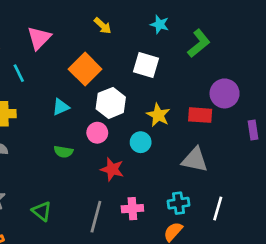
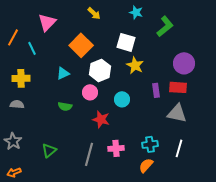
yellow star: (158, 115) -> (135, 65), moved
red rectangle: (200, 115) -> (178, 87), moved
purple rectangle: (253, 130) -> (156, 90), moved
gray triangle: (195, 160) -> (177, 113), moved
green triangle: (42, 211) -> (49, 150), turned 42

